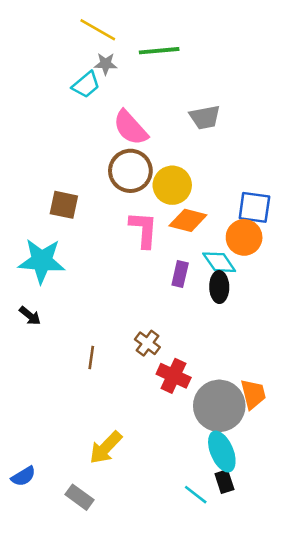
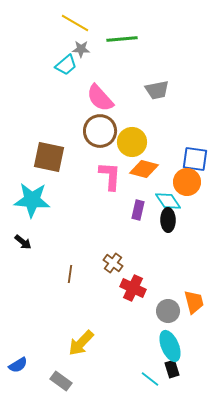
brown square: (64, 205) -> (49, 157), size x1.4
gray circle: (219, 406) -> (168, 311), size x0.6

